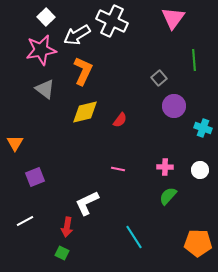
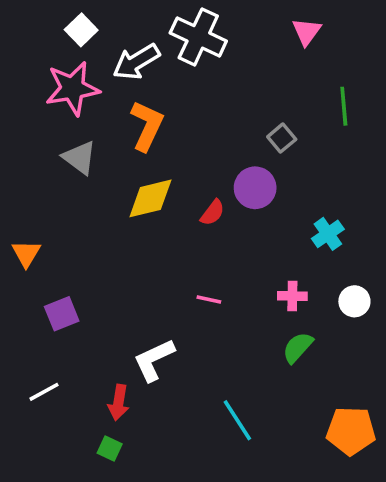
pink triangle: (173, 18) -> (307, 32), size x0.7
purple circle: (174, 106) -> (255, 188), moved
cyan cross: (203, 128) -> (328, 234), moved, turned 36

